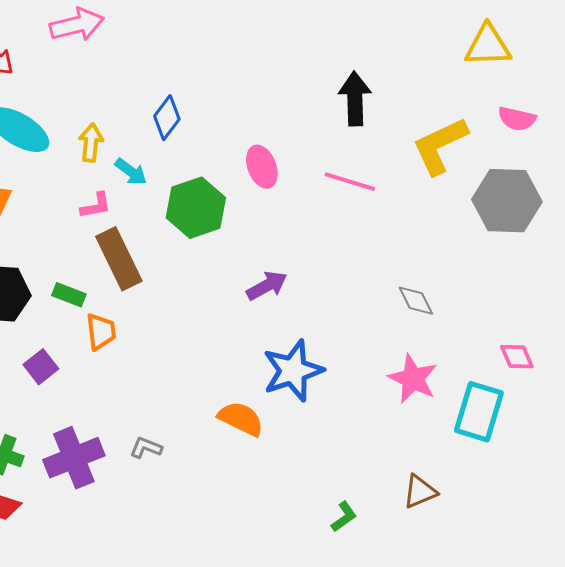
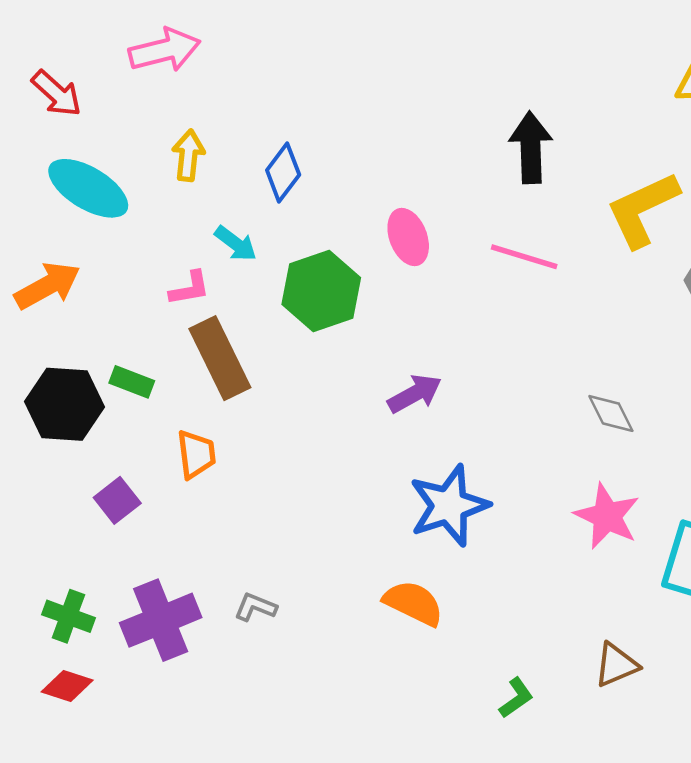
yellow arrow: (91, 143) -> (188, 155), moved
green rectangle: (69, 295) -> (132, 382), moved
orange semicircle: (241, 419) -> (413, 603), moved

